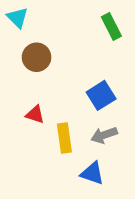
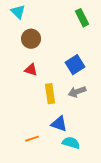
red triangle: (35, 115) -> (31, 70), moved
blue triangle: (92, 173) -> (59, 124), moved

